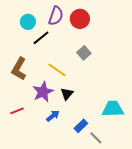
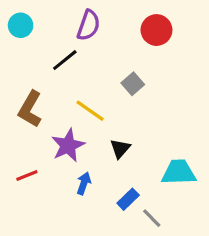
red circle: (80, 19) -> (156, 30), moved
cyan circle: (28, 22) -> (21, 25), moved
black triangle: (67, 94) -> (120, 149), moved
blue arrow: (53, 116) -> (84, 183), turned -32

